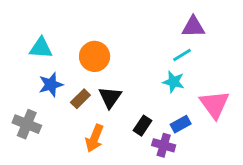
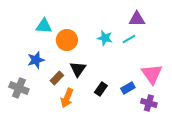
cyan triangle: (41, 48) -> (44, 26), moved
cyan star: (174, 82) -> (105, 38), moved
brown rectangle: (80, 99) -> (57, 78), moved
purple cross: (164, 145) -> (149, 103), moved

